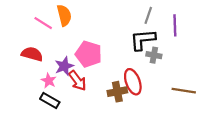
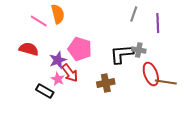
black L-shape: (143, 40) -> (122, 54), moved
pink star: (49, 81) -> (58, 79), moved
red ellipse: (133, 82) -> (151, 74), moved

